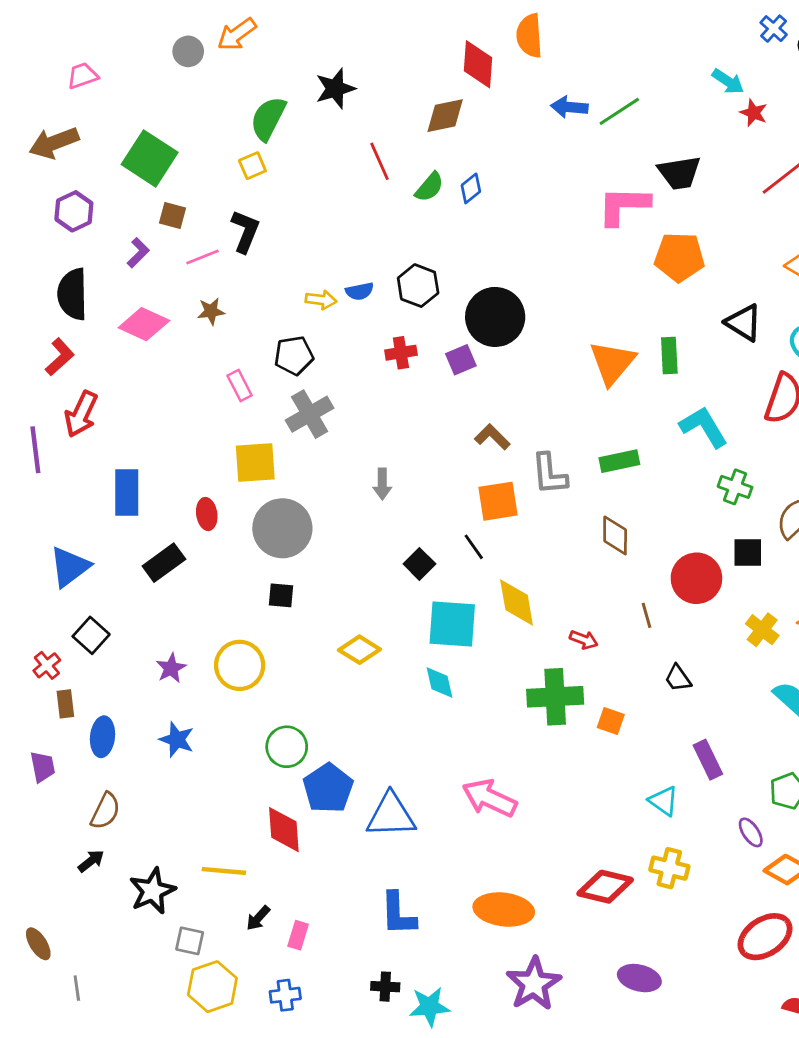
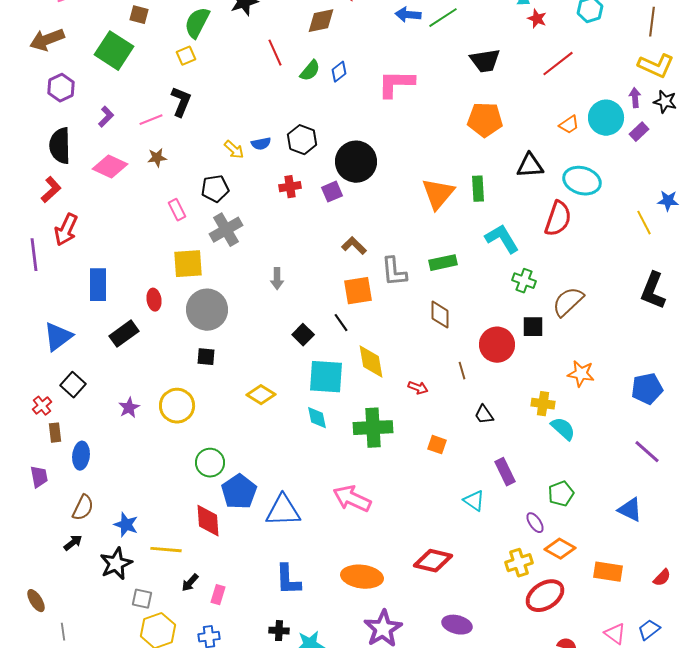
pink L-shape: (624, 206) -> (396, 84), moved
brown square: (172, 216) -> (139, 15), moved
yellow arrow: (321, 300) -> (234, 150), turned 35
black triangle: (744, 323) -> (530, 166), turned -36
yellow cross: (762, 630) -> (543, 404), moved, turned -30
green cross: (555, 697) -> (373, 428), moved
blue star: (177, 740) -> (126, 525), moved
yellow cross: (669, 868) -> (519, 563), moved, turned -32

